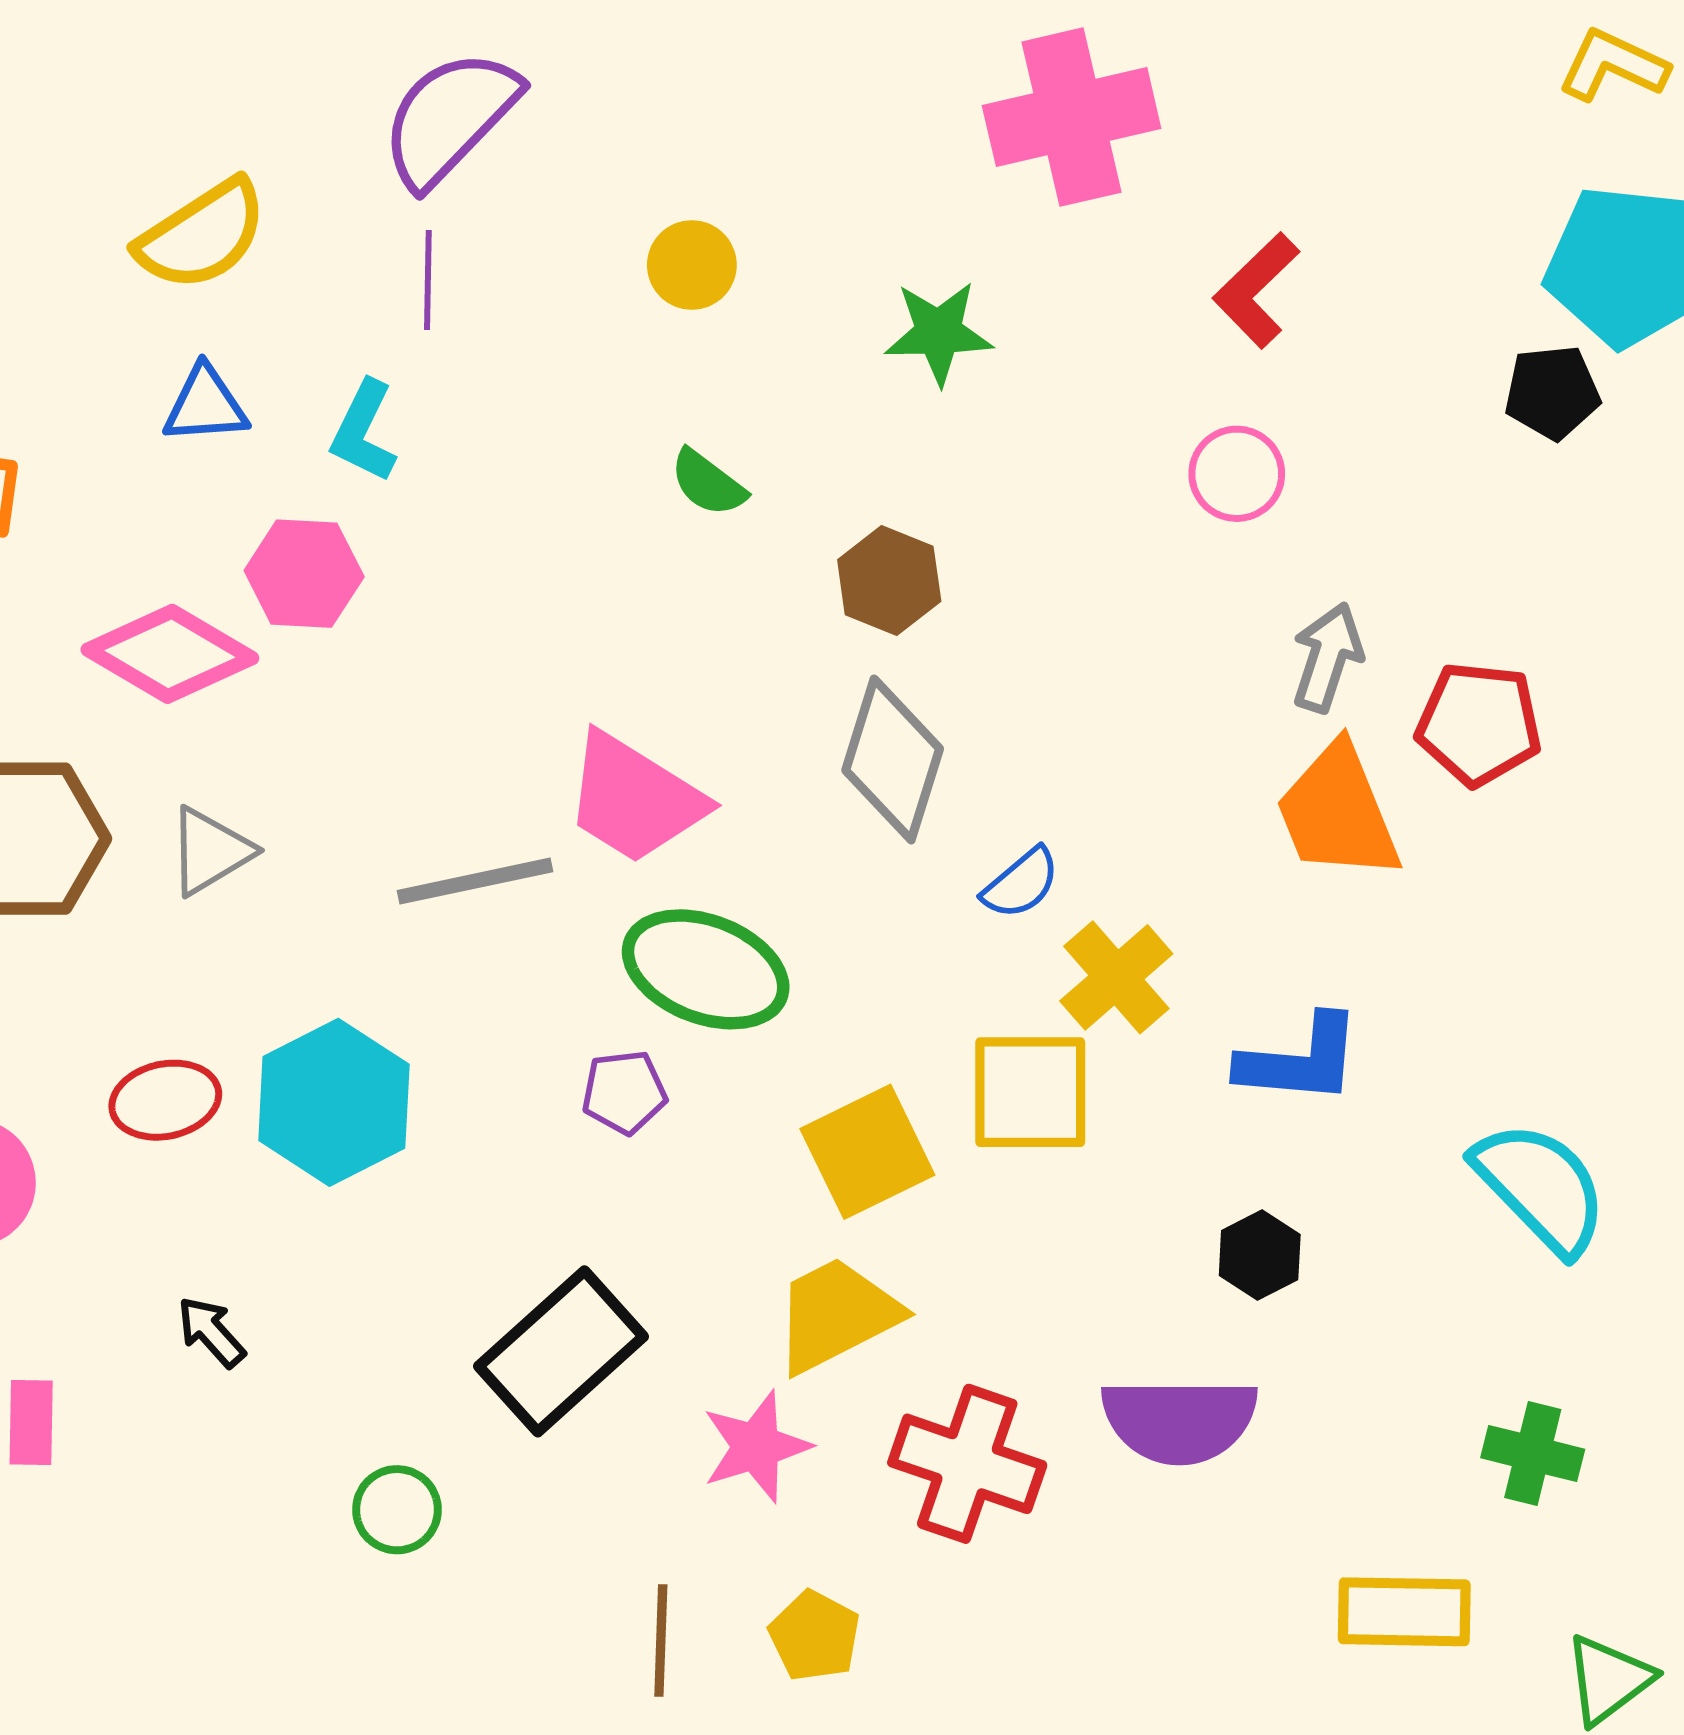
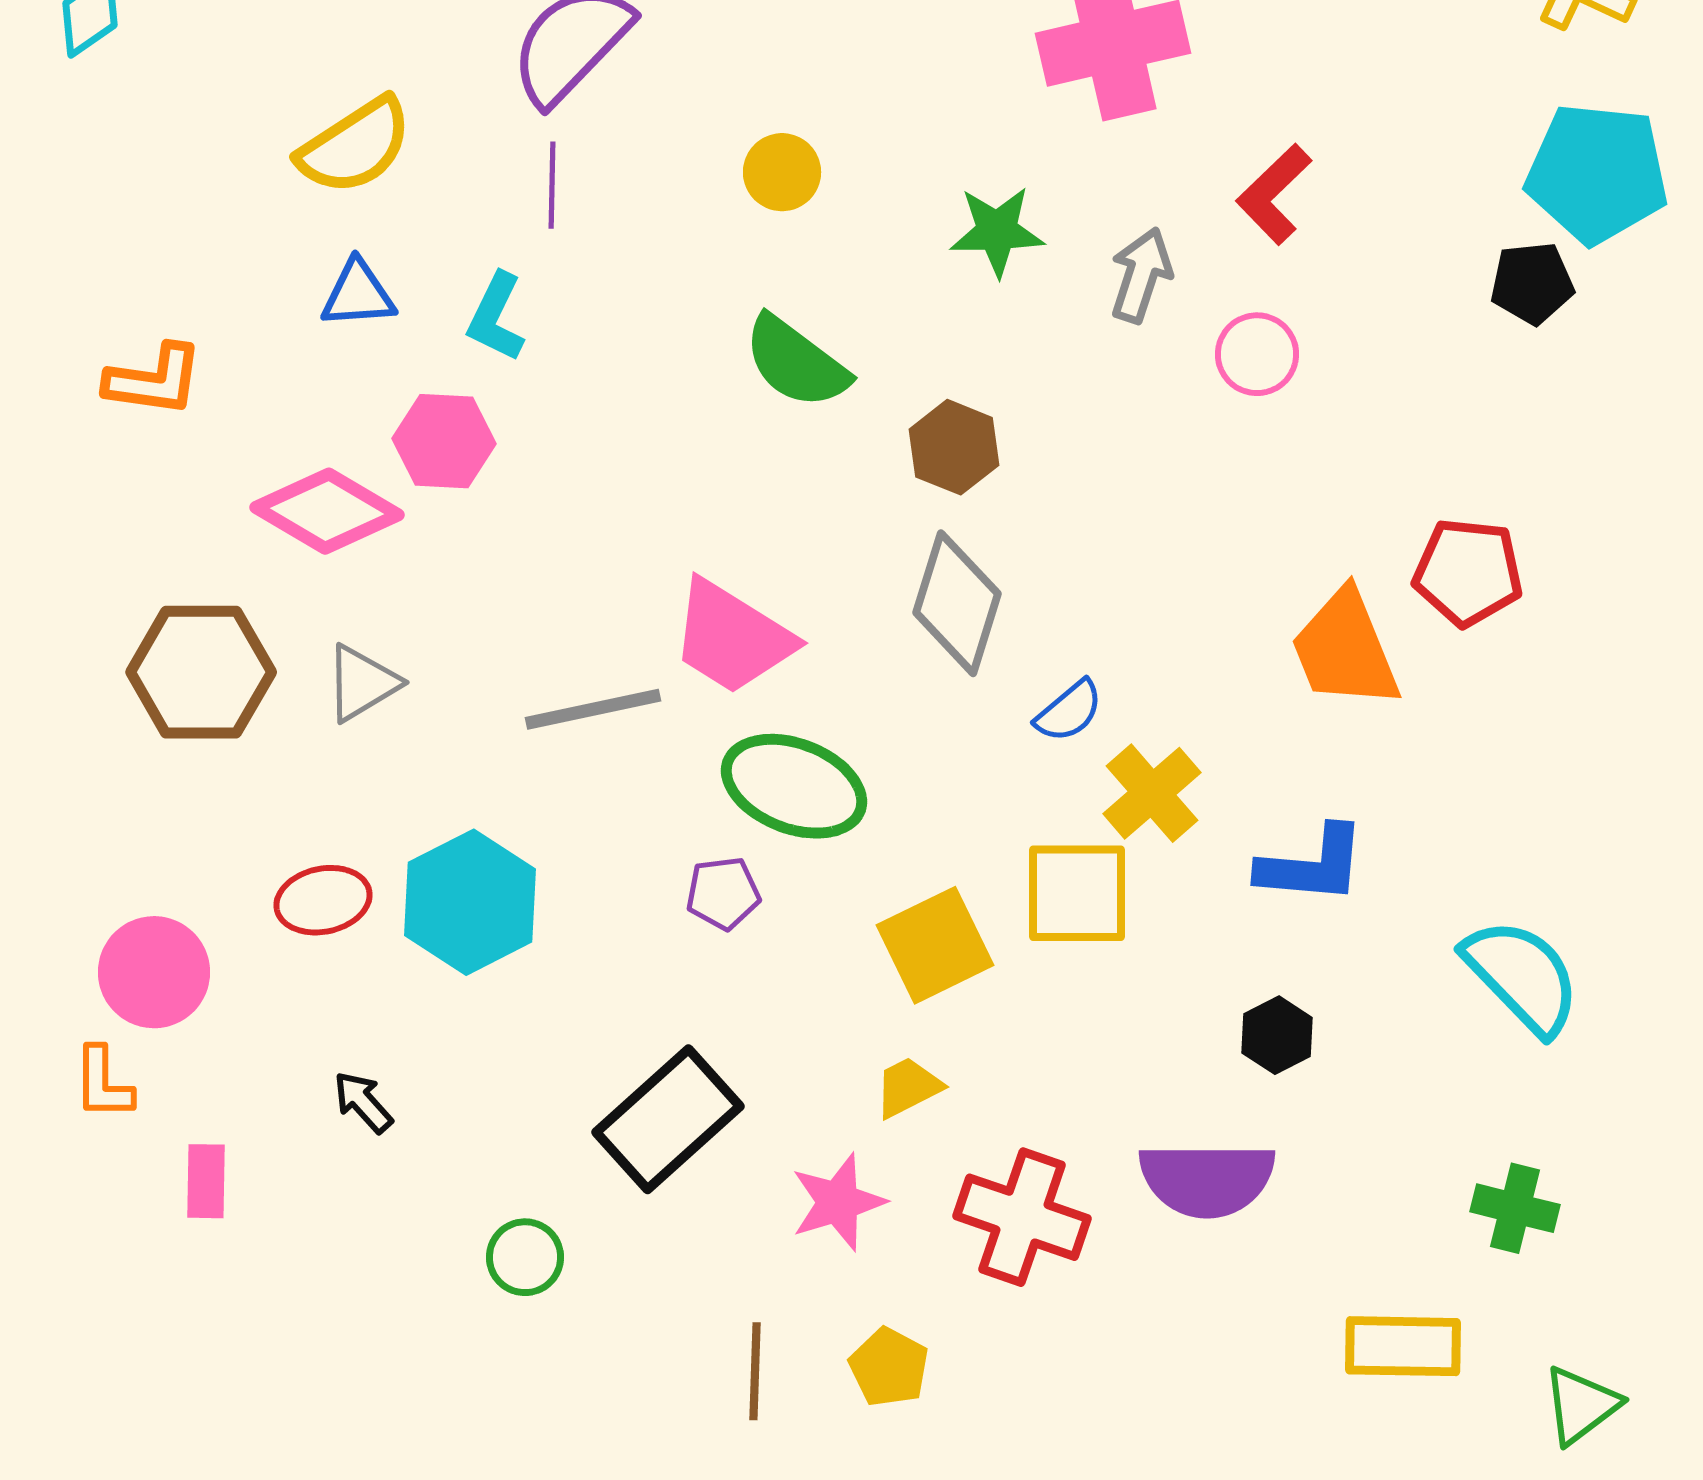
green semicircle: (708, 483) -> (796, 362), size x1.6
gray arrow: (1327, 657) -> (1141, 275), moved
yellow trapezoid: (836, 1315) -> (908, 1087), size x0.6

